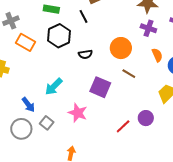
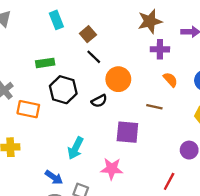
black line: (84, 16) -> (94, 57), moved
orange circle: (121, 48) -> (118, 79), moved
orange semicircle: (157, 55) -> (170, 80), moved
red line: (123, 126) -> (169, 181), moved

